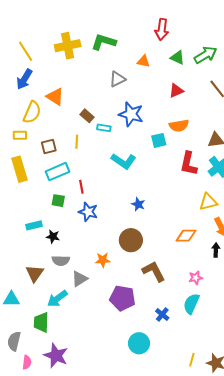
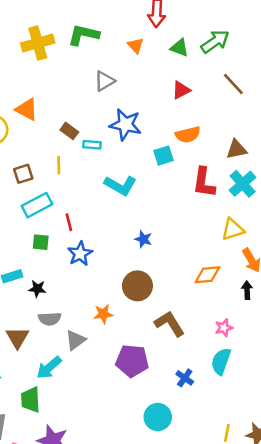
orange triangle: (143, 61) -> (136, 45), moved, turned 40
blue star: (88, 212) -> (80, 254), turned 30

